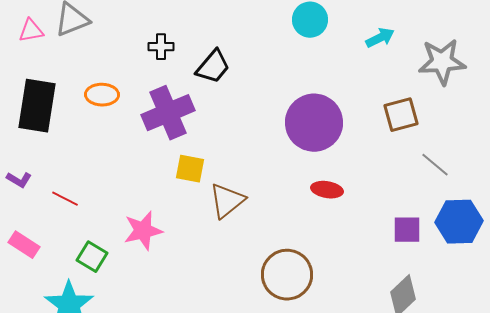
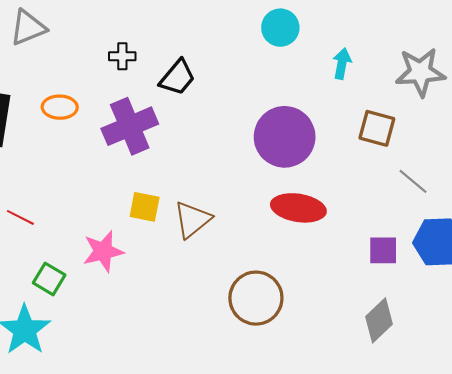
cyan arrow: (380, 38) -> (342, 64), moved, turned -52
brown square: (401, 115) -> (377, 128), turned 30
yellow square: (190, 169) -> (145, 207), moved
red ellipse: (327, 190) -> (298, 208), size x1.6

